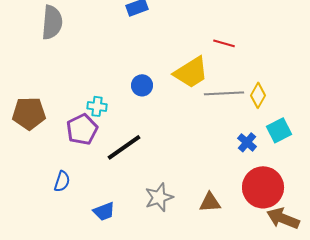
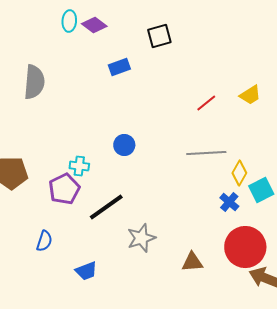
red line: (224, 43) -> (206, 103), turned -55
yellow trapezoid: (191, 72) -> (250, 95), moved, size x0.6
yellow diamond: (258, 95) -> (239, 173), moved
gray star: (159, 197) -> (141, 238), moved

